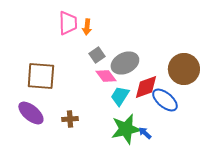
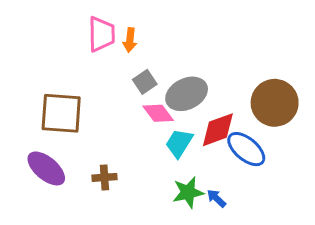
green star: (126, 129) -> (188, 192), size x0.7

